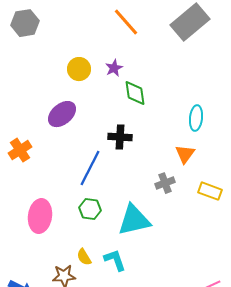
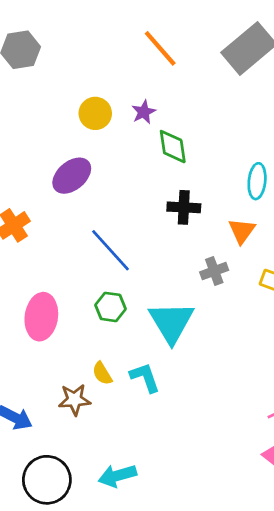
black cross: (120, 137) -> (184, 207), moved
blue line: (90, 168) -> (110, 250), turned -69
cyan triangle: (134, 220) -> (171, 322), turned -48

